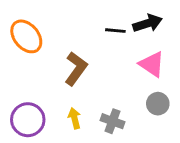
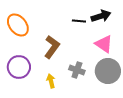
gray circle: (158, 104) -> (108, 71), size x1.6
purple circle: (28, 120) -> (19, 67), moved
gray cross: (113, 121) -> (77, 70), moved

